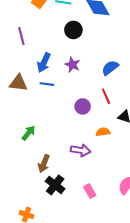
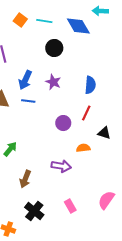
blue semicircle: (110, 68) -> (90, 85), turned 132
red line: (106, 96) -> (86, 113), turned 49
black cross: (55, 185) -> (34, 211), moved

